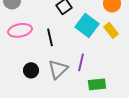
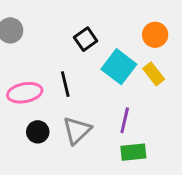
pink ellipse: (20, 30) -> (25, 93), moved
purple line: (81, 62) -> (125, 120), moved

